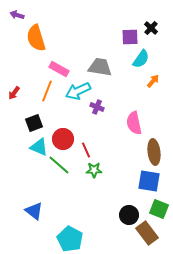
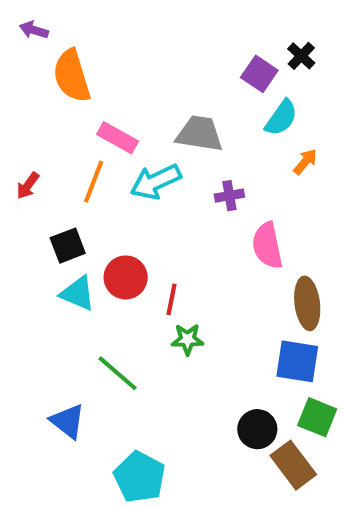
purple square: (130, 37) -> (259, 74), turned 36
purple cross: (97, 107) -> (229, 196), moved, turned -32
red line: (86, 150) -> (172, 299), turned 35
green line: (59, 165) -> (118, 373), moved

